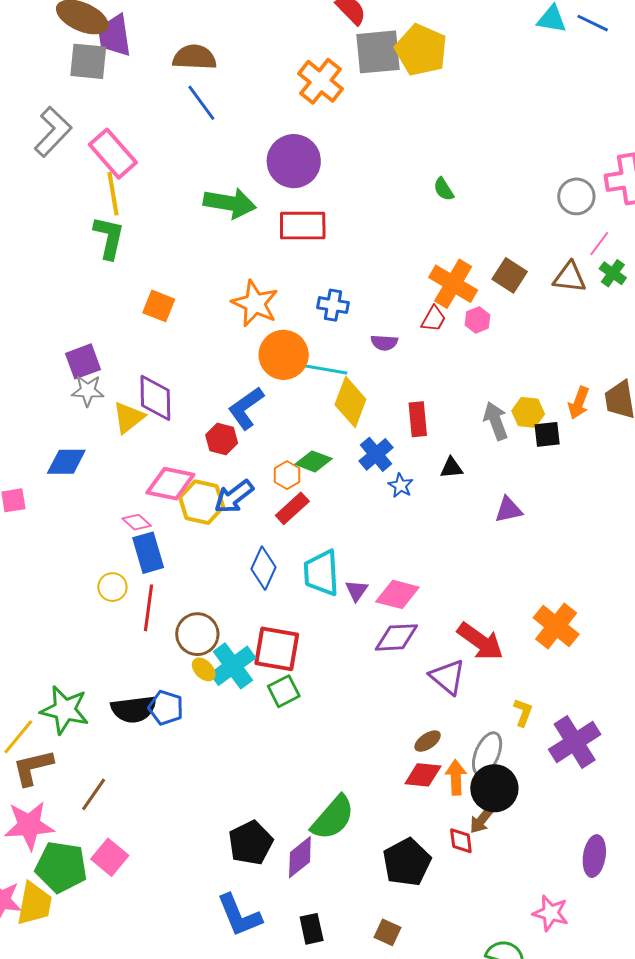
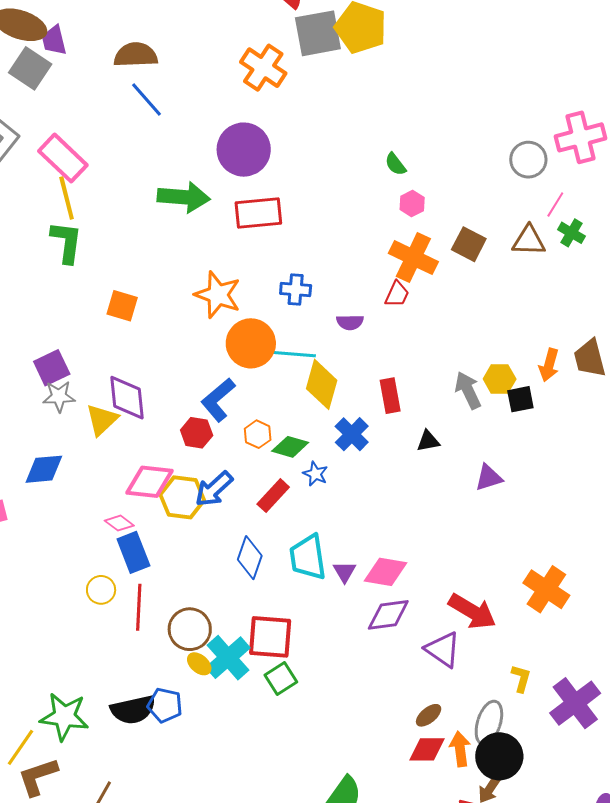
purple trapezoid: (114, 36) -> (54, 40), size x0.7
gray square: (88, 61) -> (30, 68), turned 33
pink hexagon: (477, 320) -> (412, 204), moved
orange hexagon: (287, 475) -> (258, 434), moved
blue star: (401, 485) -> (315, 474), moved

